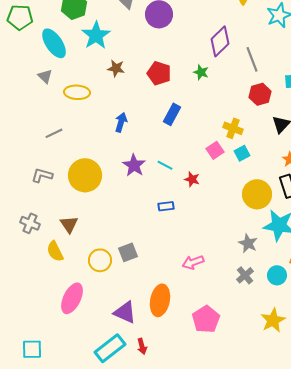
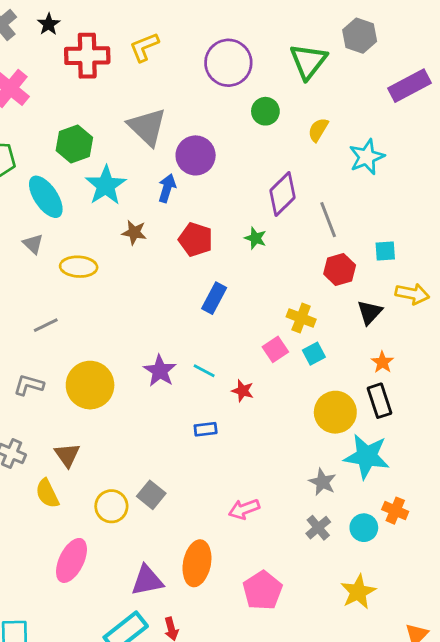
blue arrow: (121, 122) -> (167, 188), moved
gray square: (128, 252) -> (151, 495), turned -30
purple triangle: (125, 312) -> (147, 580), turned -35

